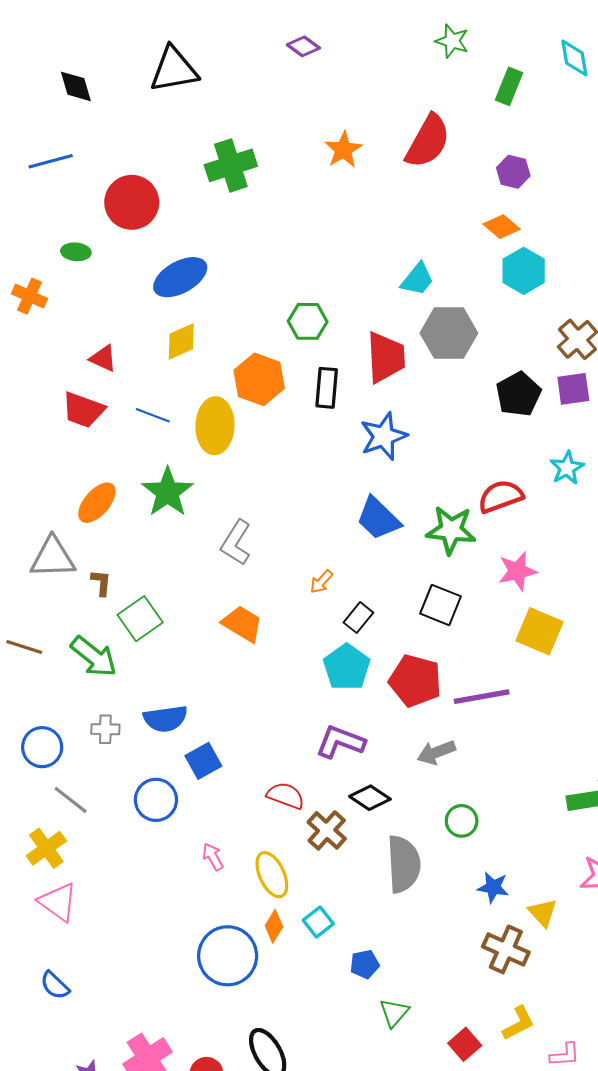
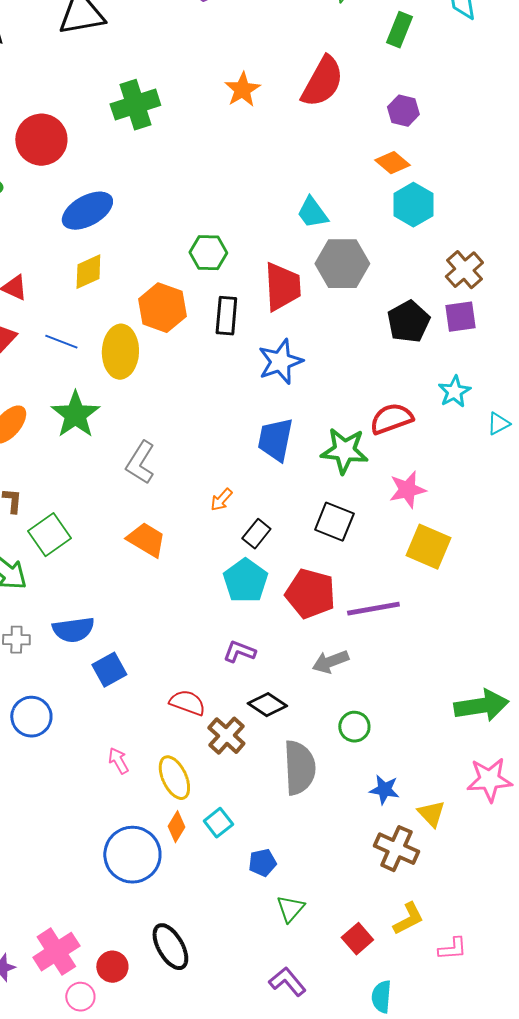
cyan trapezoid: (417, 279) -> (312, 213), turned 105
blue trapezoid: (378, 518) -> (275, 440), turned 57
purple L-shape: (340, 742) -> (239, 652), size x0.7
blue circle: (156, 800) -> (31, 717), moved

